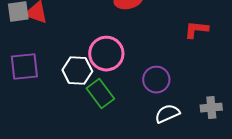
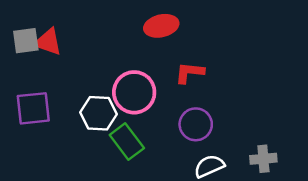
red L-shape: (196, 30) -> (190, 73), moved

